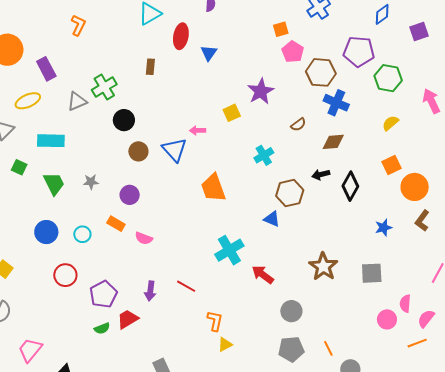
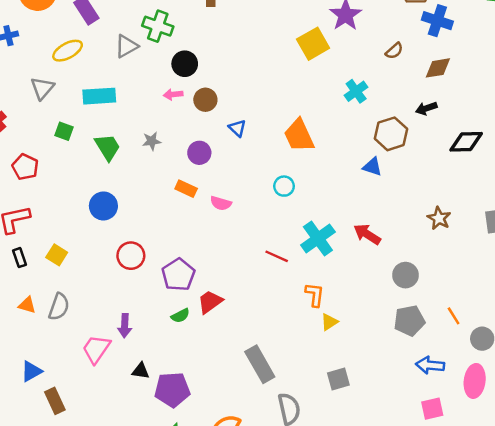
green cross: (104, 87) -> (158, 26), turned -35
yellow square: (232, 113) -> (313, 44), size x1.5
pink arrow: (198, 131) -> (173, 94), moved
blue triangle: (174, 150) -> (237, 128), moved, size x0.6
black diamond: (350, 186) -> (466, 142), moved, turned 64
cyan circle: (82, 234) -> (284, 186), moved
cyan cross: (229, 250) -> (318, 239), moved
brown star: (323, 267) -> (439, 218), size x0.7
purple arrow: (150, 291) -> (125, 326), moved

